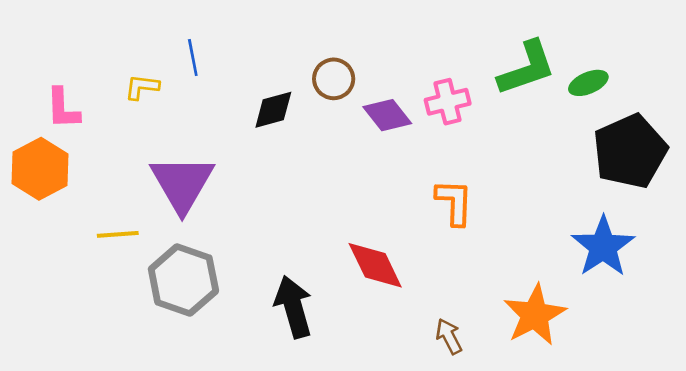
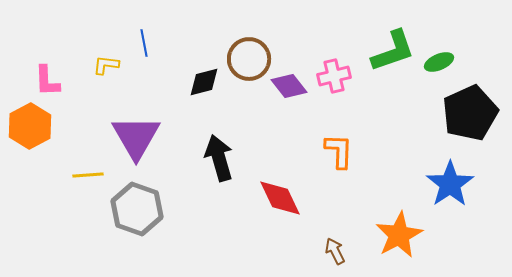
brown circle: (334, 79) -> (249, 59), size x1.4
black arrow: (293, 307) -> (219, 158), moved

